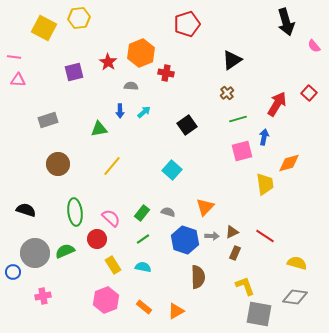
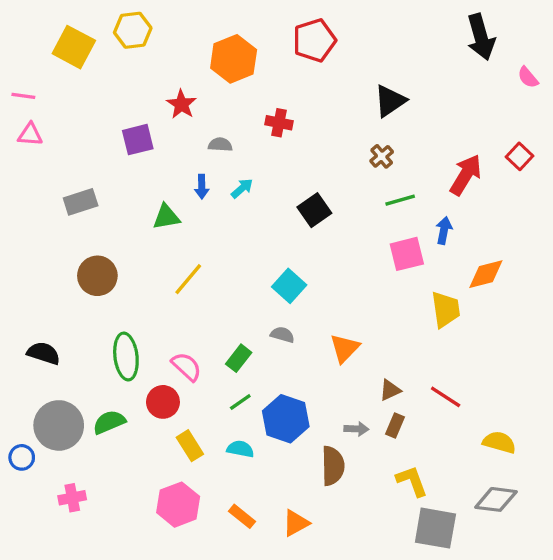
orange hexagon: (141, 53) -> (234, 59), moved
purple square: (74, 72) -> (138, 140), moved
gray semicircle: (168, 212) -> (282, 335), moved
gray arrow: (212, 236) -> (356, 429), moved
blue hexagon: (185, 240) -> (286, 419), moved

